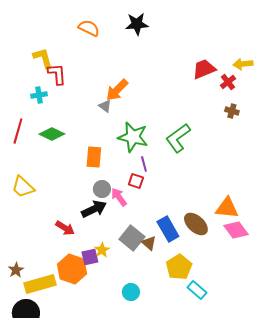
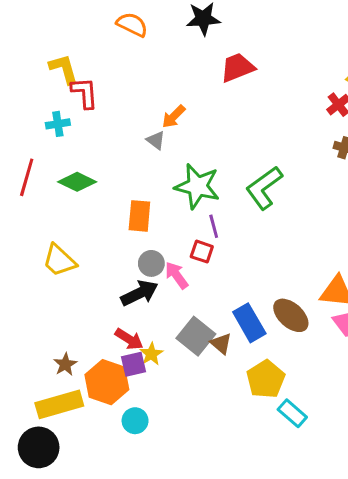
red trapezoid: (204, 69) -> (237, 68), moved
orange arrow: (117, 90) -> (174, 117), size x0.7
yellow trapezoid: (23, 187) -> (59, 260), moved
red arrow: (65, 228) -> (129, 339), moved
brown star: (16, 270) -> (65, 364), moved
cyan circle: (131, 292) -> (135, 421), moved

